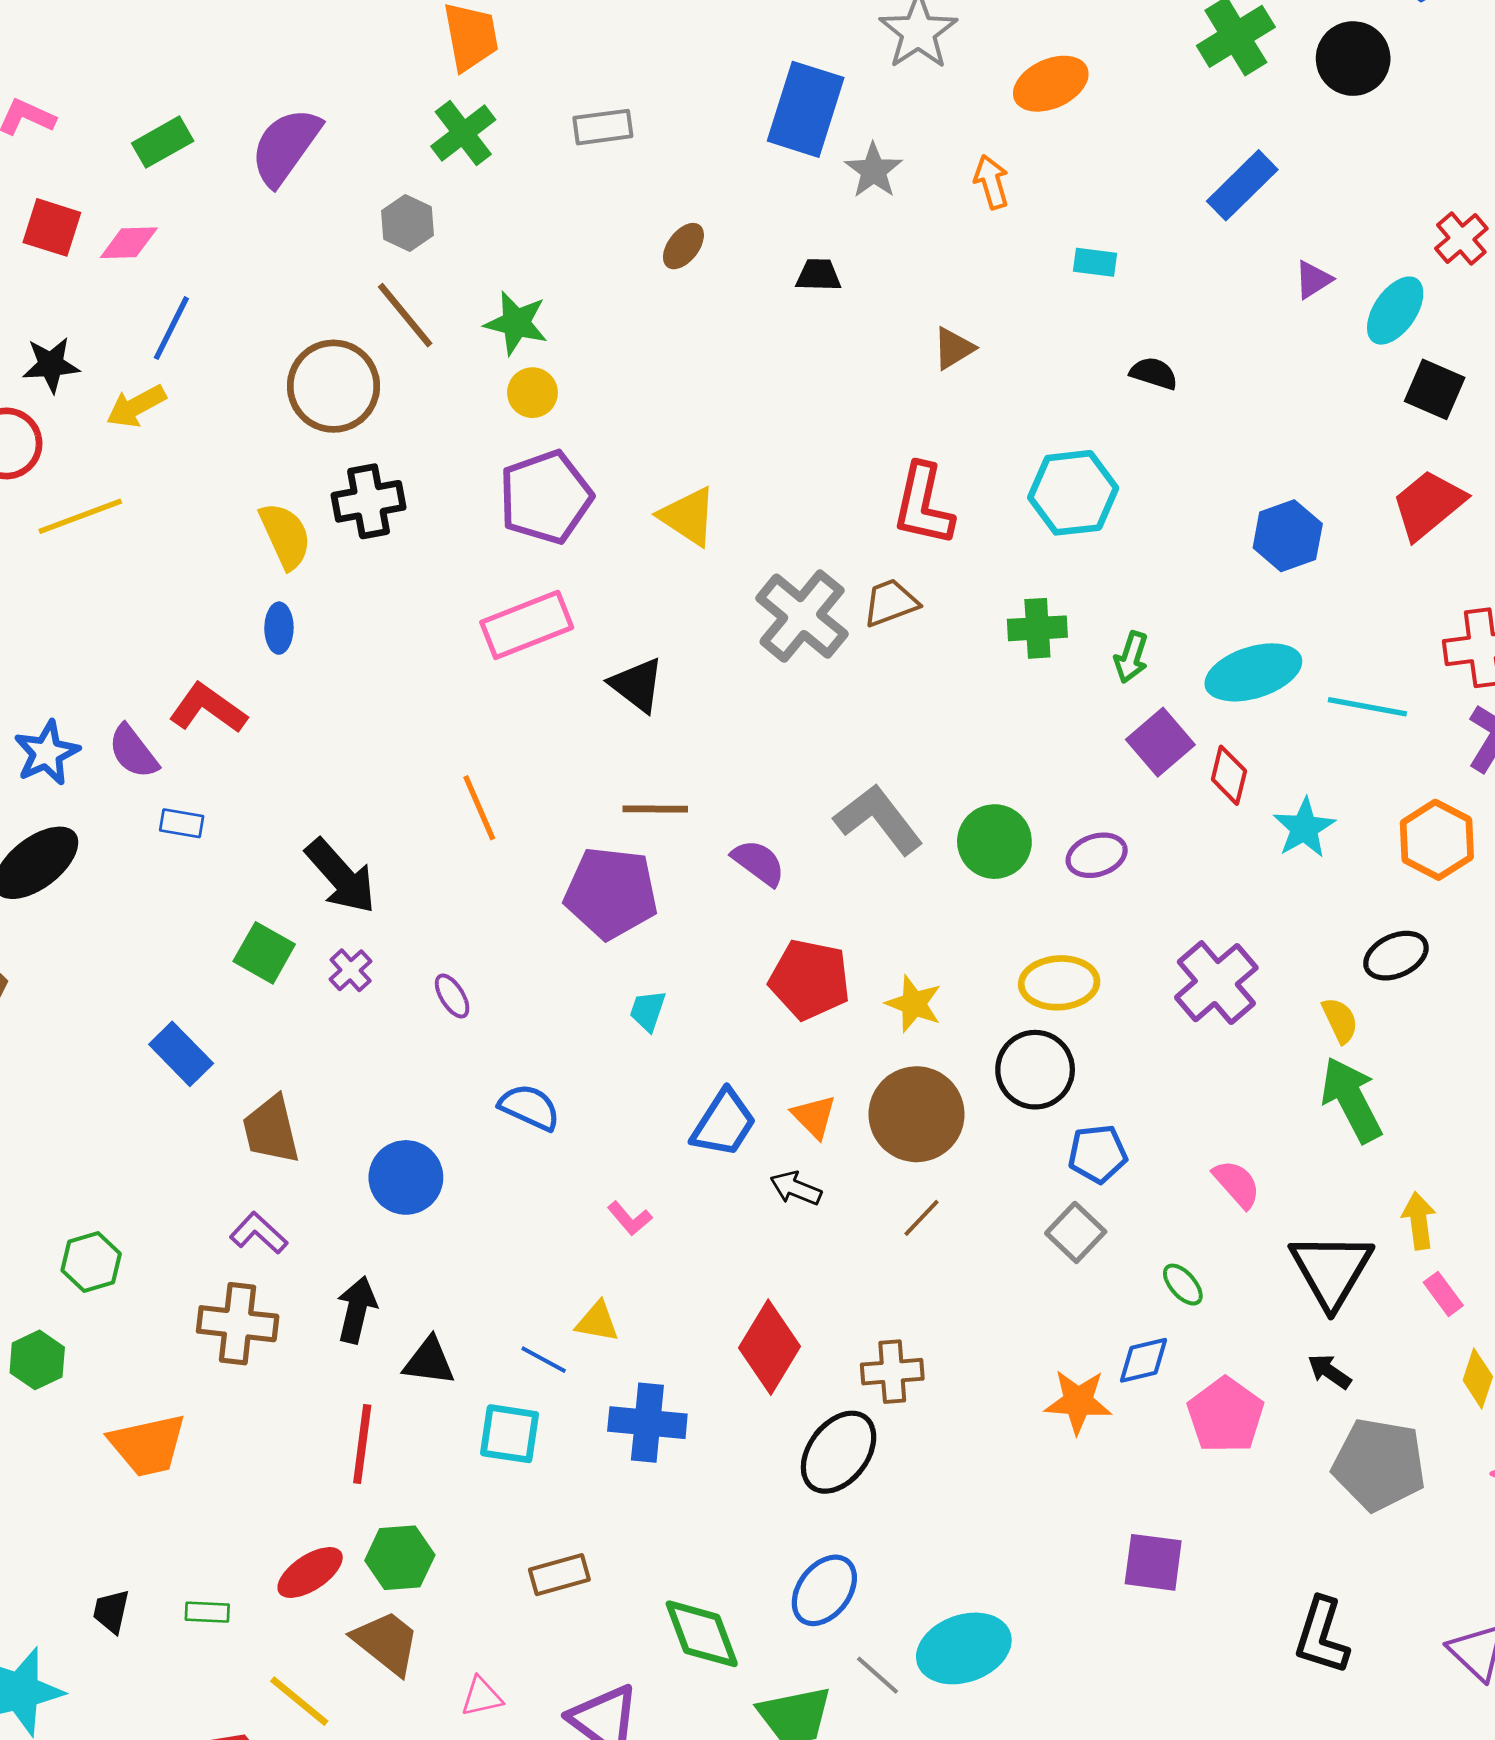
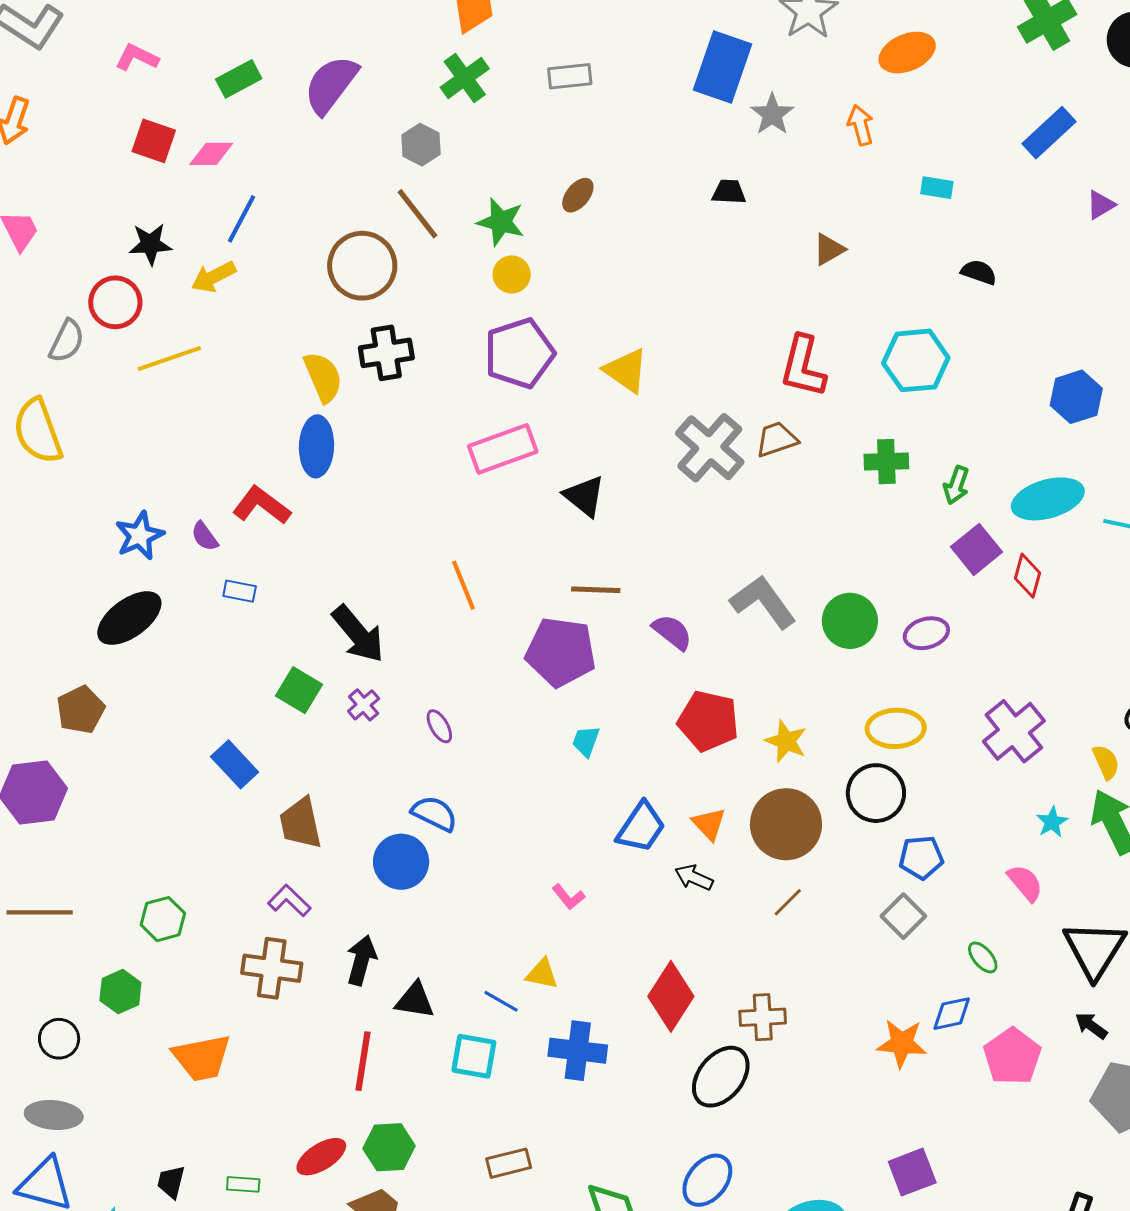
brown ellipse: (683, 246) -> (578, 195), moved
blue ellipse: (279, 628) -> (317, 446), size x1.6
purple semicircle: (133, 752) -> (205, 536), size x0.7
cyan star: (1304, 828) -> (1052, 822), moved, size x0.7
blue semicircle: (530, 1107) -> (434, 814), moved
purple square: (1153, 1562) -> (912, 1172), moved, turned -30

